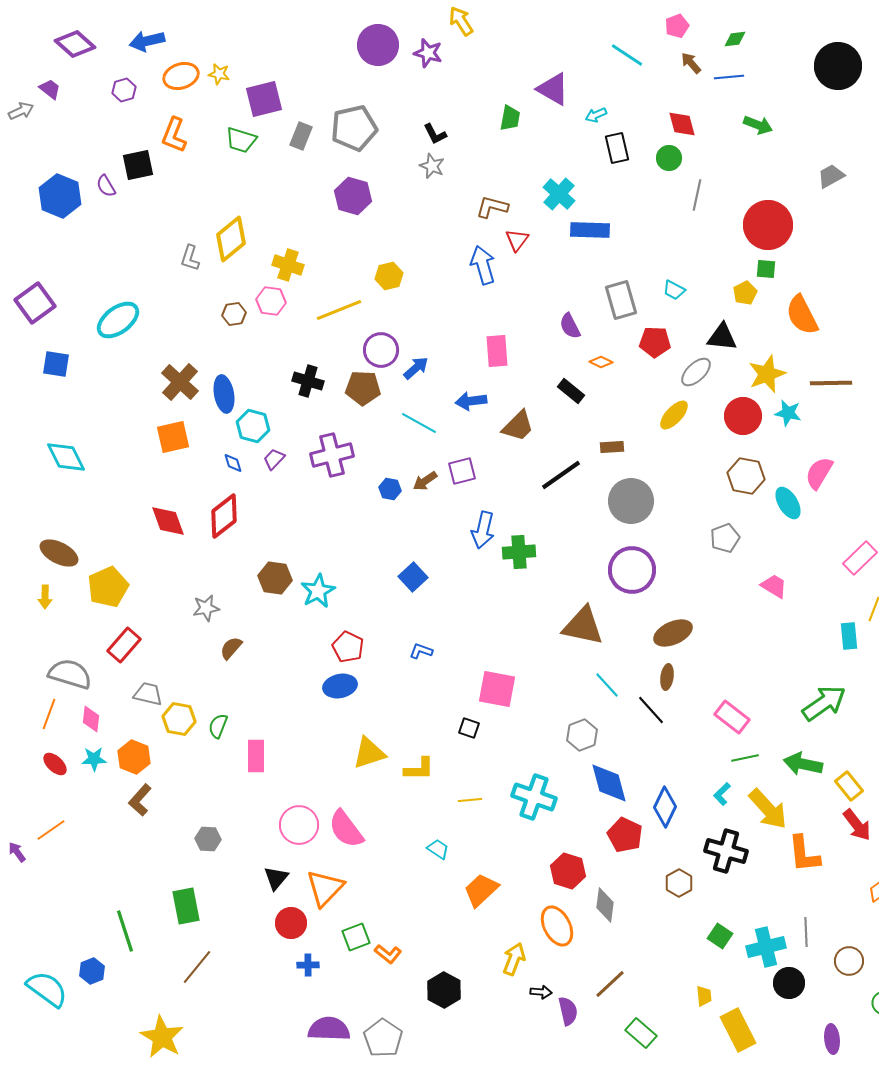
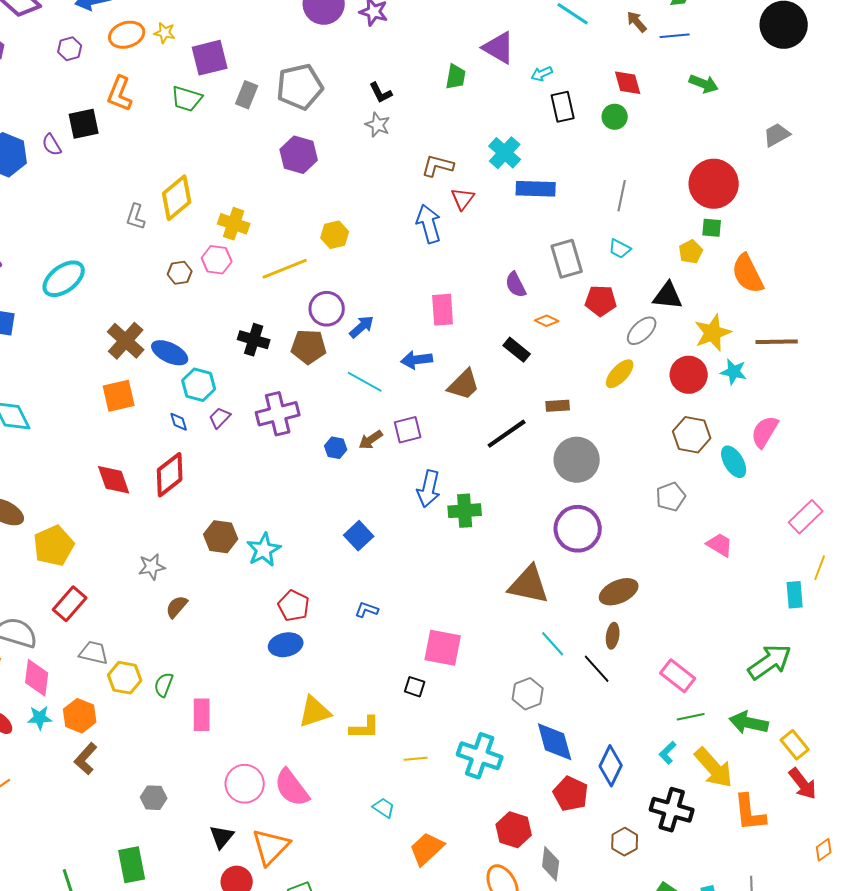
gray line: (697, 195) -> (622, 196), moved
blue ellipse: (224, 394) -> (170, 353), turned -54
pink diamond: (91, 719) -> (37, 678), size x1.4

